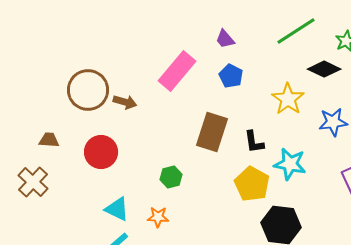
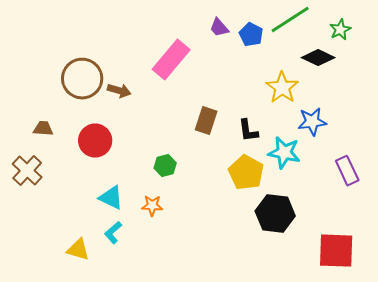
blue pentagon: (231, 76) -> (251, 35), moved
blue star: (333, 122) -> (312, 122), moved
brown rectangle: (212, 132) -> (206, 121), size x0.7

